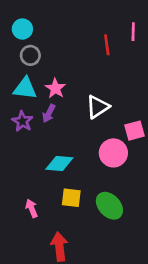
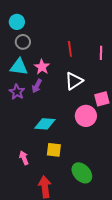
pink line: (133, 32) -> (101, 53), moved
red line: (107, 45) -> (70, 49), moved
green ellipse: (109, 206) -> (82, 173), moved

